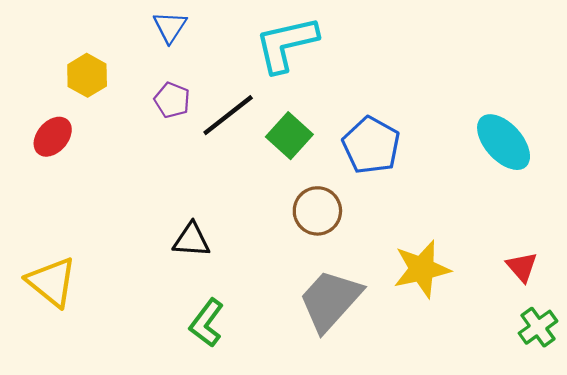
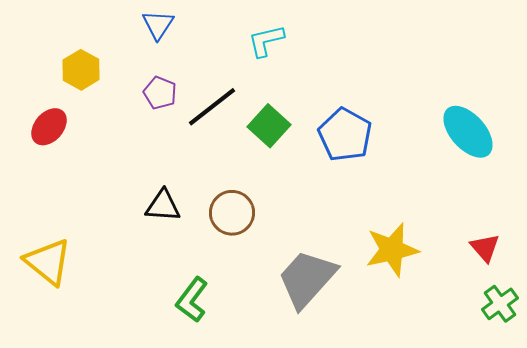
cyan L-shape: (286, 44) -> (266, 41), size x0.6
brown circle: (317, 211) -> (232, 213), moved
black triangle: (191, 240) -> (163, 206), moved

